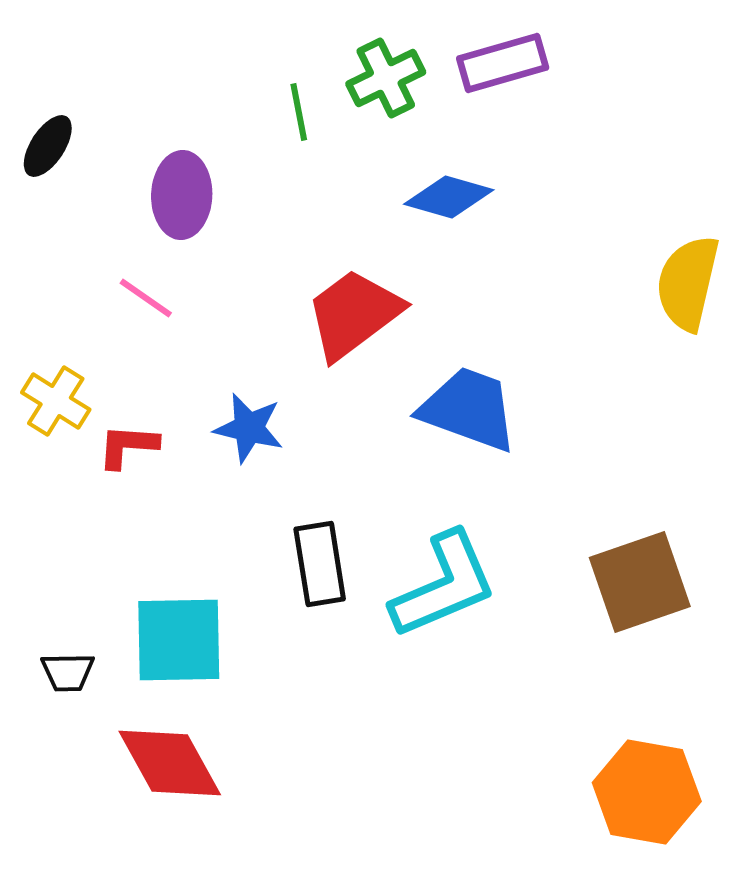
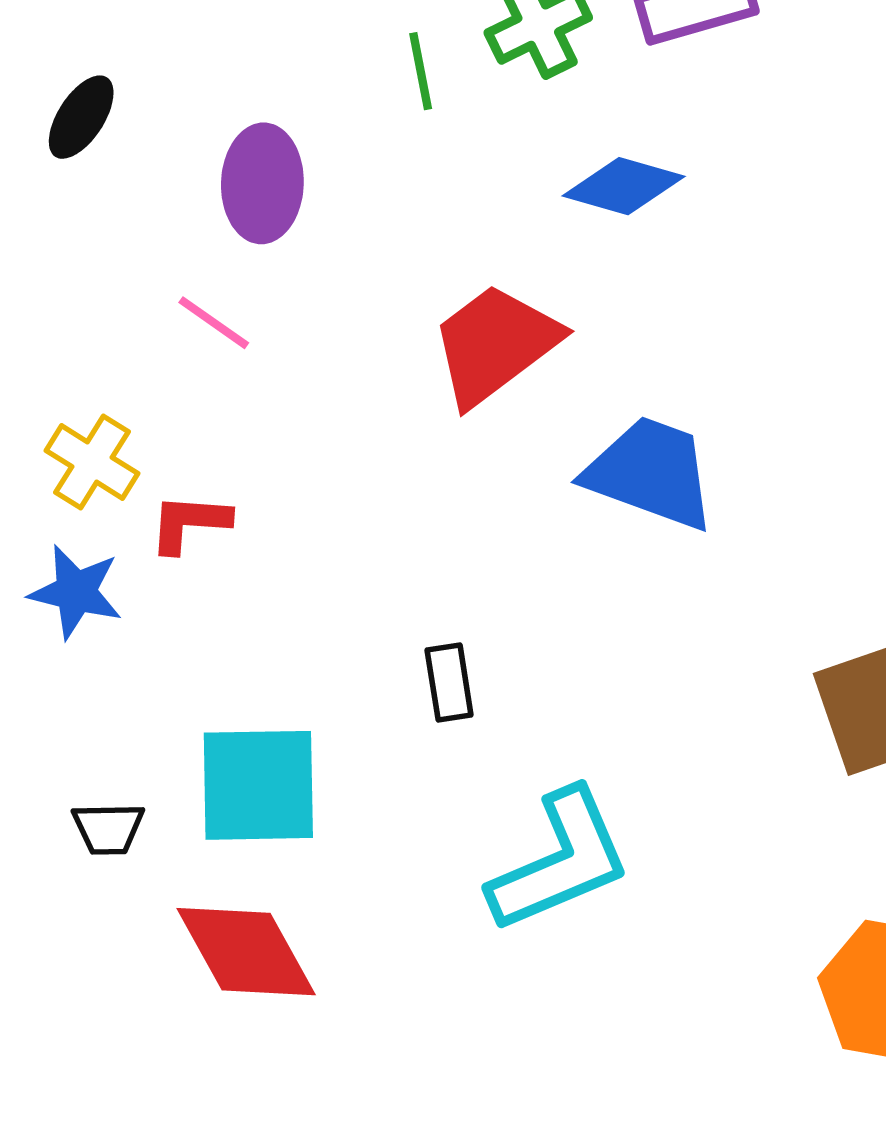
blue star: (249, 428) -> (76, 592), moved
black rectangle: (320, 564) -> (449, 682), size x0.7
cyan L-shape: (444, 585) -> (560, 861), moved

